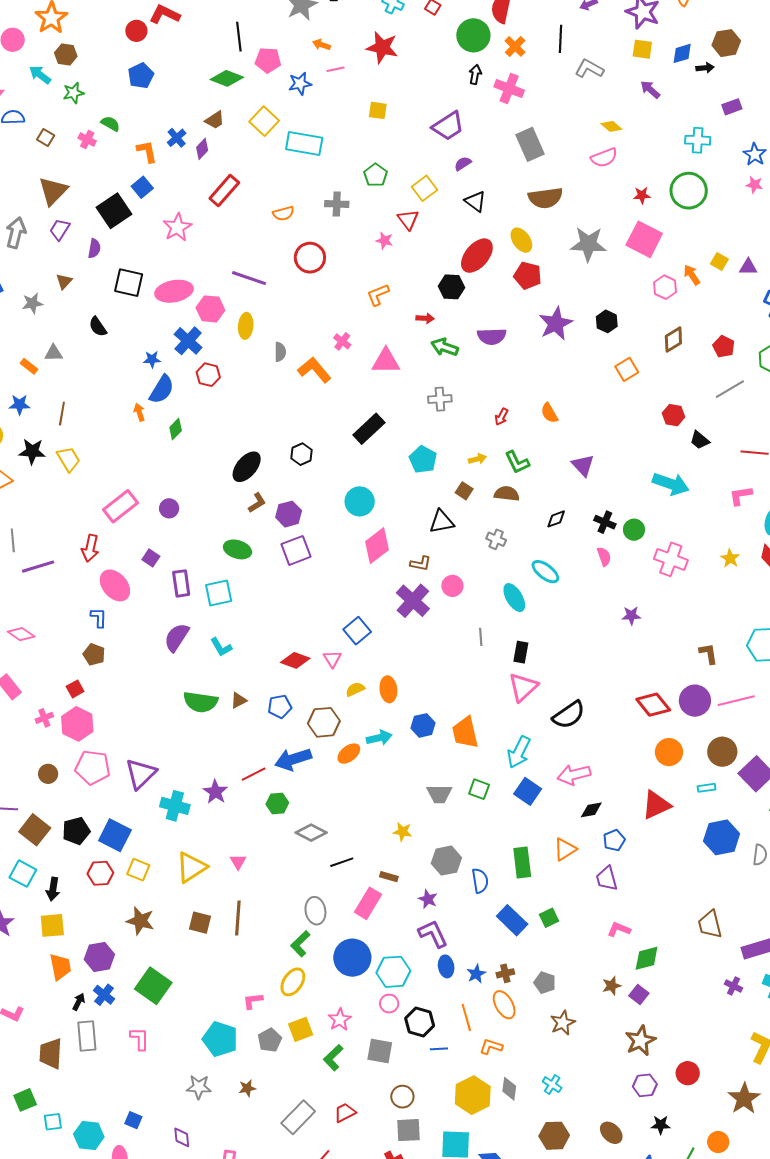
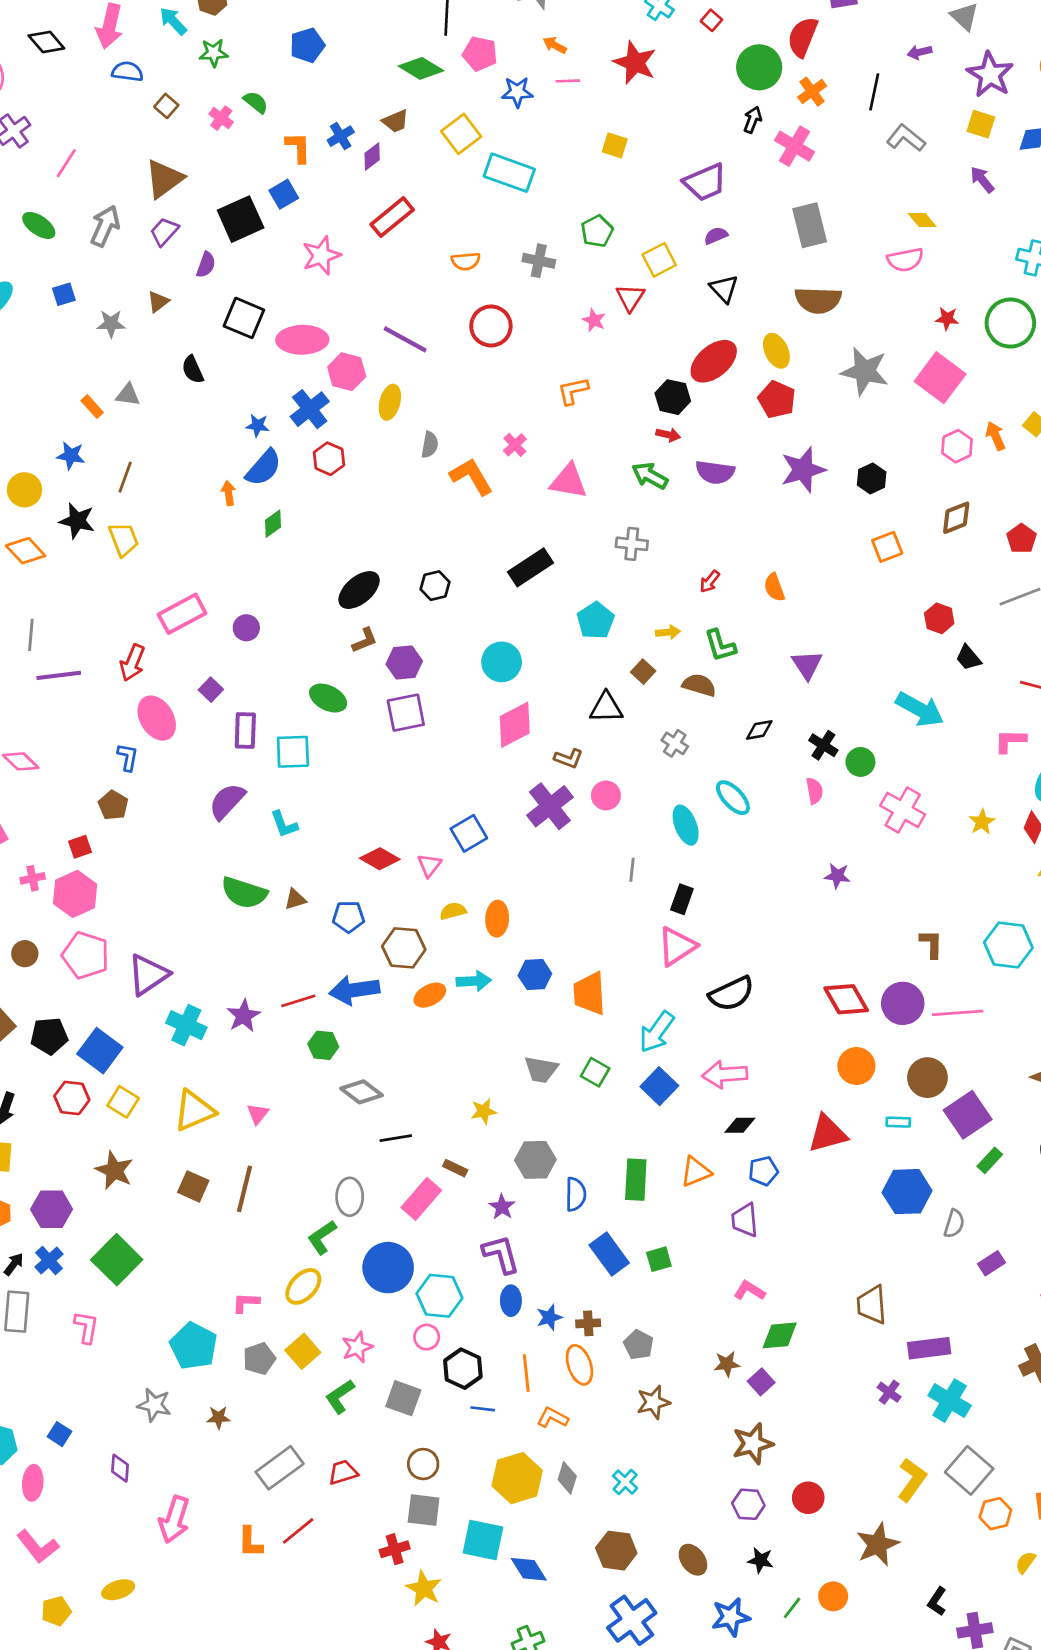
red arrow: (425, 318) -> (668, 435), moved
yellow star: (403, 832) -> (484, 1111), turned -30
yellow square: (301, 1029) -> (303, 1351), turned -30

